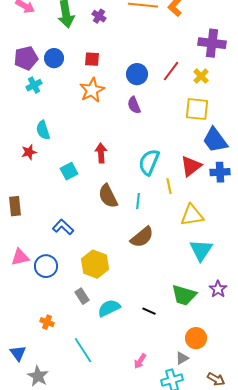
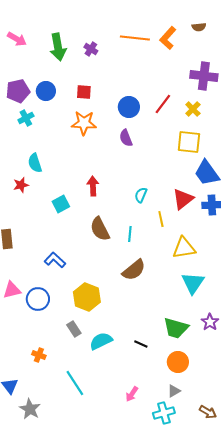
orange star: (92, 90) -> (84, 123), turned 30
cyan semicircle: (149, 162) -> (141, 195), size x0.6
orange circle: (196, 338) -> (178, 362), moved

